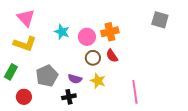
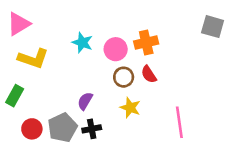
pink triangle: (26, 18) -> (19, 24), moved, turned 42
gray pentagon: (47, 76) -> (62, 128), moved
purple semicircle: (75, 79) -> (85, 101), moved, turned 104

